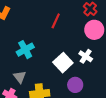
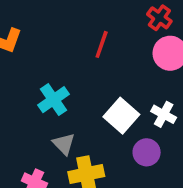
white cross: (86, 56) -> (164, 114), moved
gray triangle: (20, 77) -> (64, 144), moved

